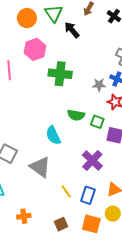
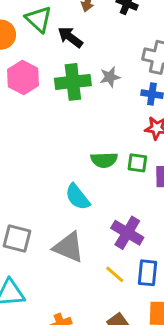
green cross: (60, 74) -> (73, 82), moved
gray star: (99, 85) -> (110, 77), moved
purple cross: (92, 161) -> (127, 233), moved

